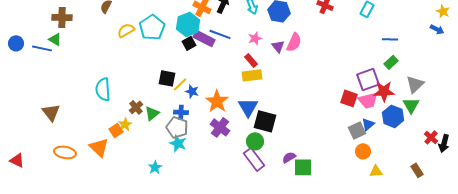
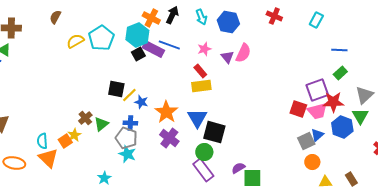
cyan semicircle: (103, 89) -> (42, 141), moved, size x0.7
brown rectangle: (417, 170) -> (351, 179), moved

